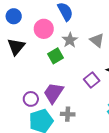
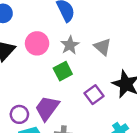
pink circle: (44, 29) -> (37, 43), moved
green square: (56, 56) -> (63, 71), moved

